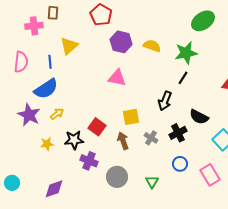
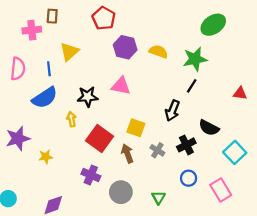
yellow arrow: (57, 114) -> (71, 119), moved, turned -64
purple star: (29, 115) -> (18, 138), moved, turned 30
yellow square: (131, 117) -> (136, 128), turned 30
red square: (97, 127) -> (99, 138), size x1.4
black star: (74, 140) -> (88, 97), moved

